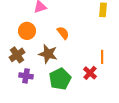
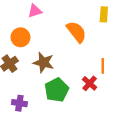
orange semicircle: (63, 33) -> (76, 32), moved, size x1.5
purple cross: (26, 76) -> (19, 103), moved

